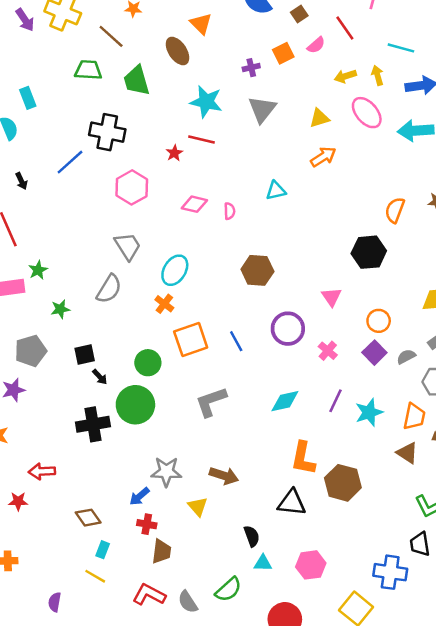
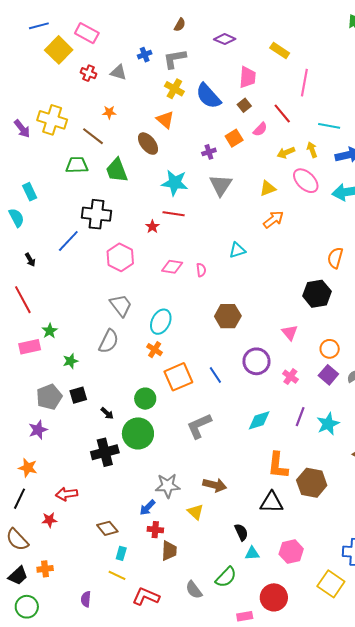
black square: (85, 354) -> (78, 395), moved
red L-shape: (149, 595) -> (146, 597), moved

